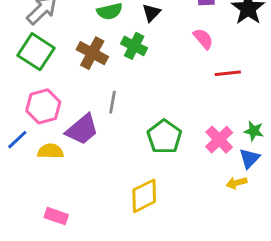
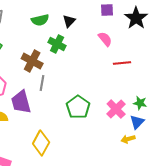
brown cross: (92, 53) -> (32, 61), moved
purple trapezoid: (82, 130) -> (21, 102), turned 115
yellow diamond: (144, 196) -> (41, 143), moved, turned -35

